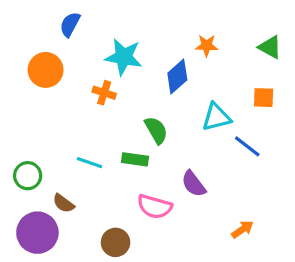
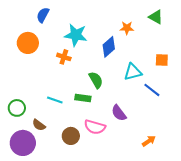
green triangle: (270, 47) -> (156, 17), moved
brown circle: (116, 242) -> (71, 136), moved

